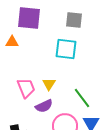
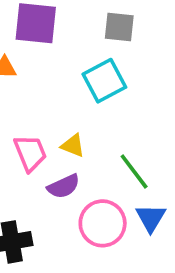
cyan square: (66, 49) -> (104, 81), turned -35
yellow triangle: (49, 84) -> (73, 146), turned -40

